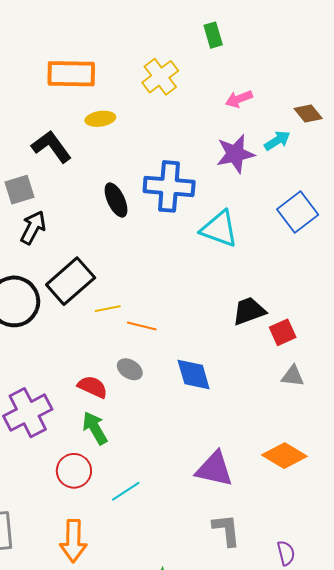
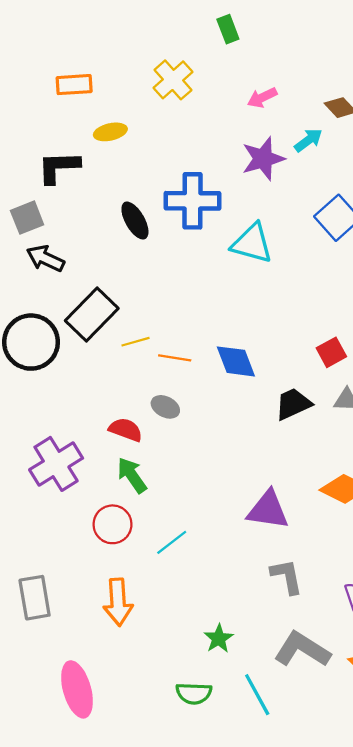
orange rectangle: (71, 74) -> (74, 85), size x0.7
black L-shape: (51, 147) -> (59, 167), turned -51
black arrow: (33, 228) -> (45, 258), turned -88
black trapezoid: (249, 311) -> (293, 404), moved
blue diamond: (194, 375) -> (236, 361), moved

